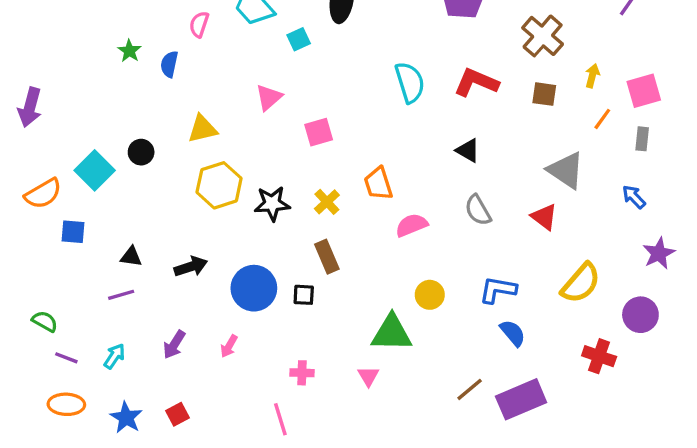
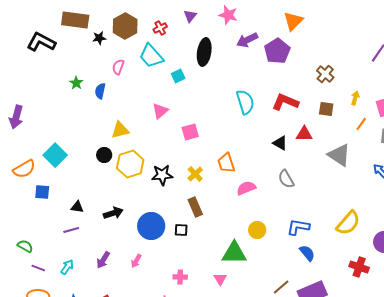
brown cross: (543, 36) -> (325, 74), size x0.7
black circle: (141, 152) -> (104, 155), moved
red triangle: (544, 217) -> (304, 134), moved, turned -36

